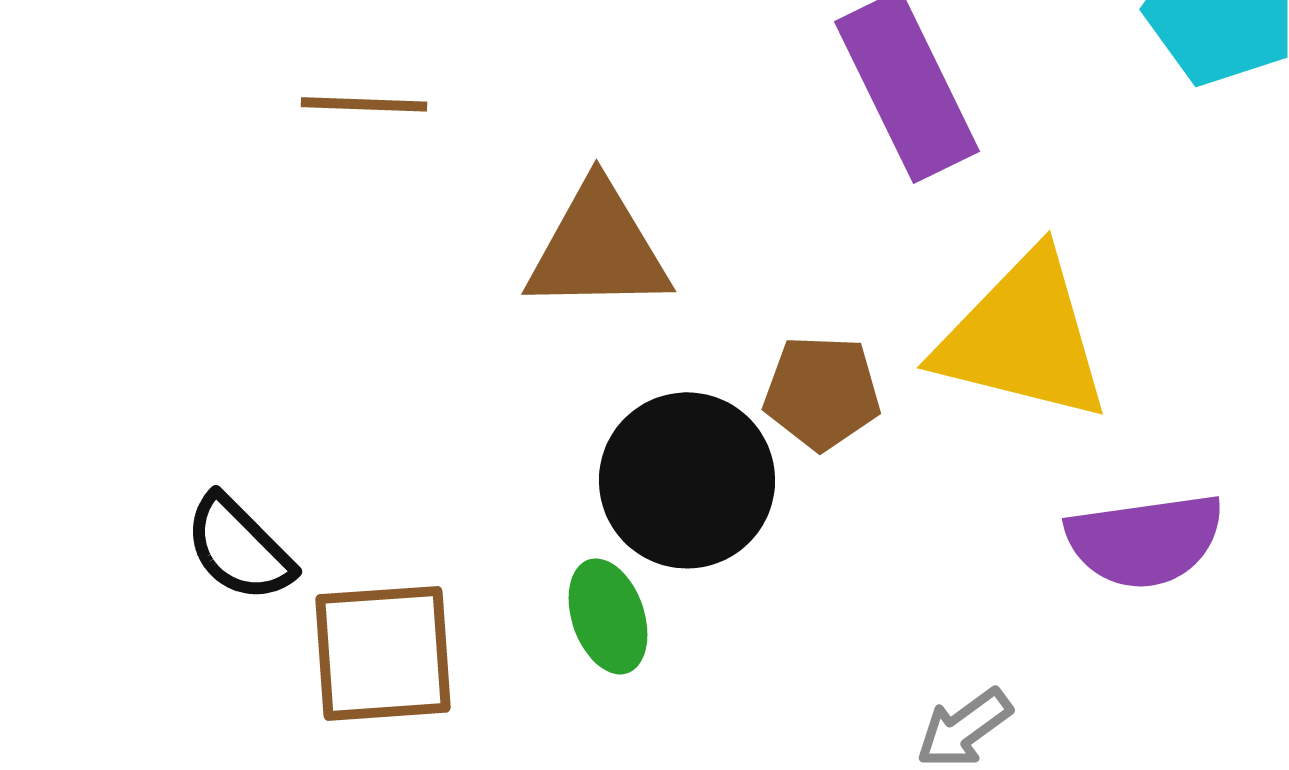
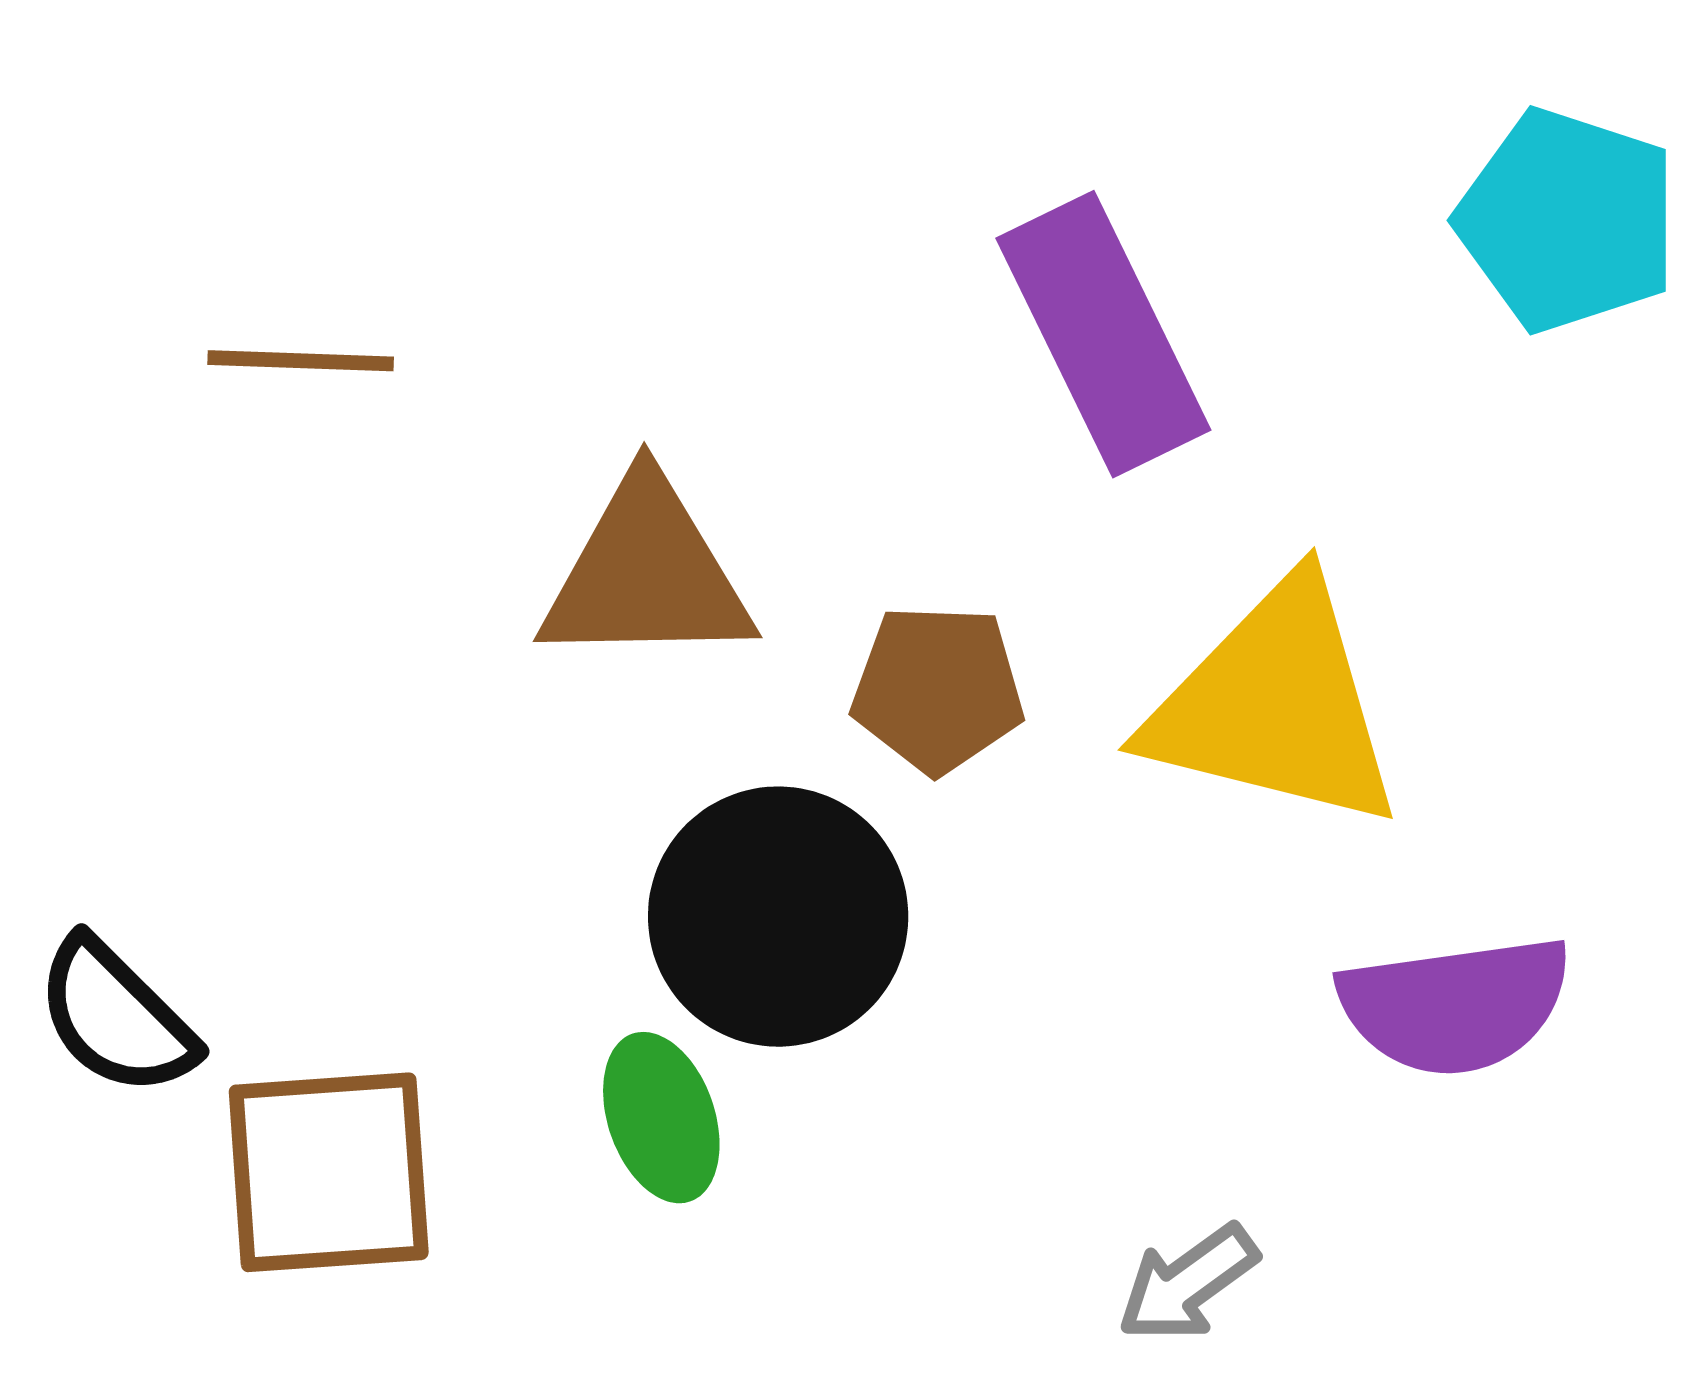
brown pentagon: (822, 392) -> (938, 689), moved

